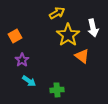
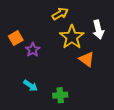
purple star: (22, 60) -> (33, 50), moved

